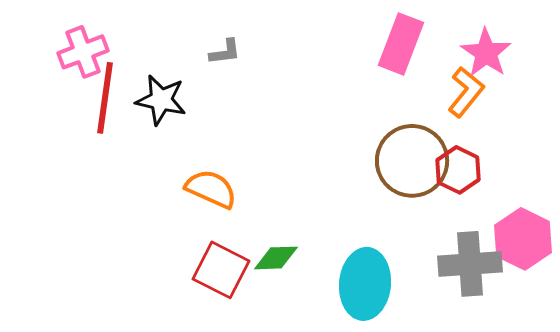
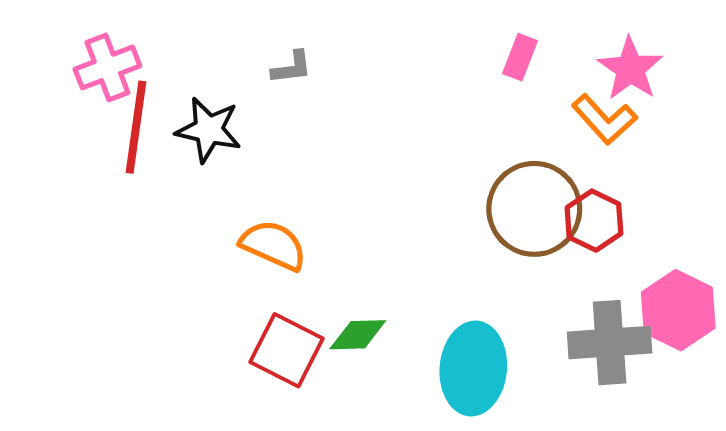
pink rectangle: (401, 44) -> (520, 57), size x0.6
orange L-shape: (466, 92) -> (604, 119), turned 99

